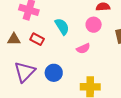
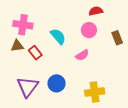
brown triangle: (14, 39) -> (17, 46), moved
red rectangle: (37, 39) -> (35, 53), turned 32

